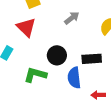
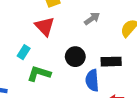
green L-shape: (35, 75) -> (39, 74), moved

